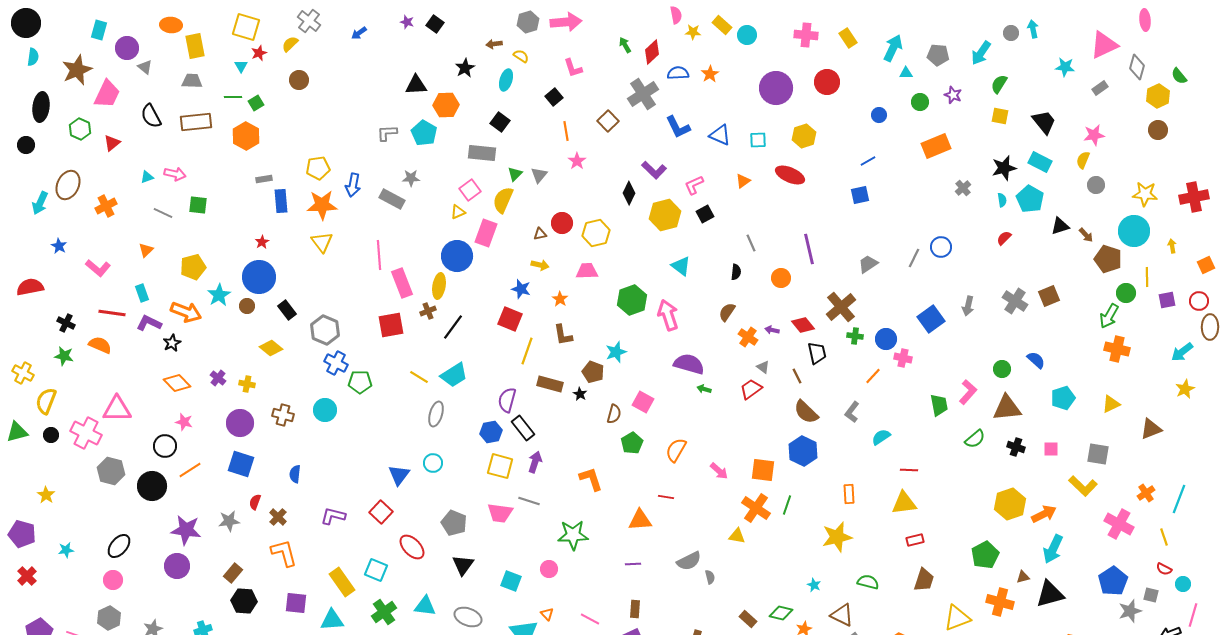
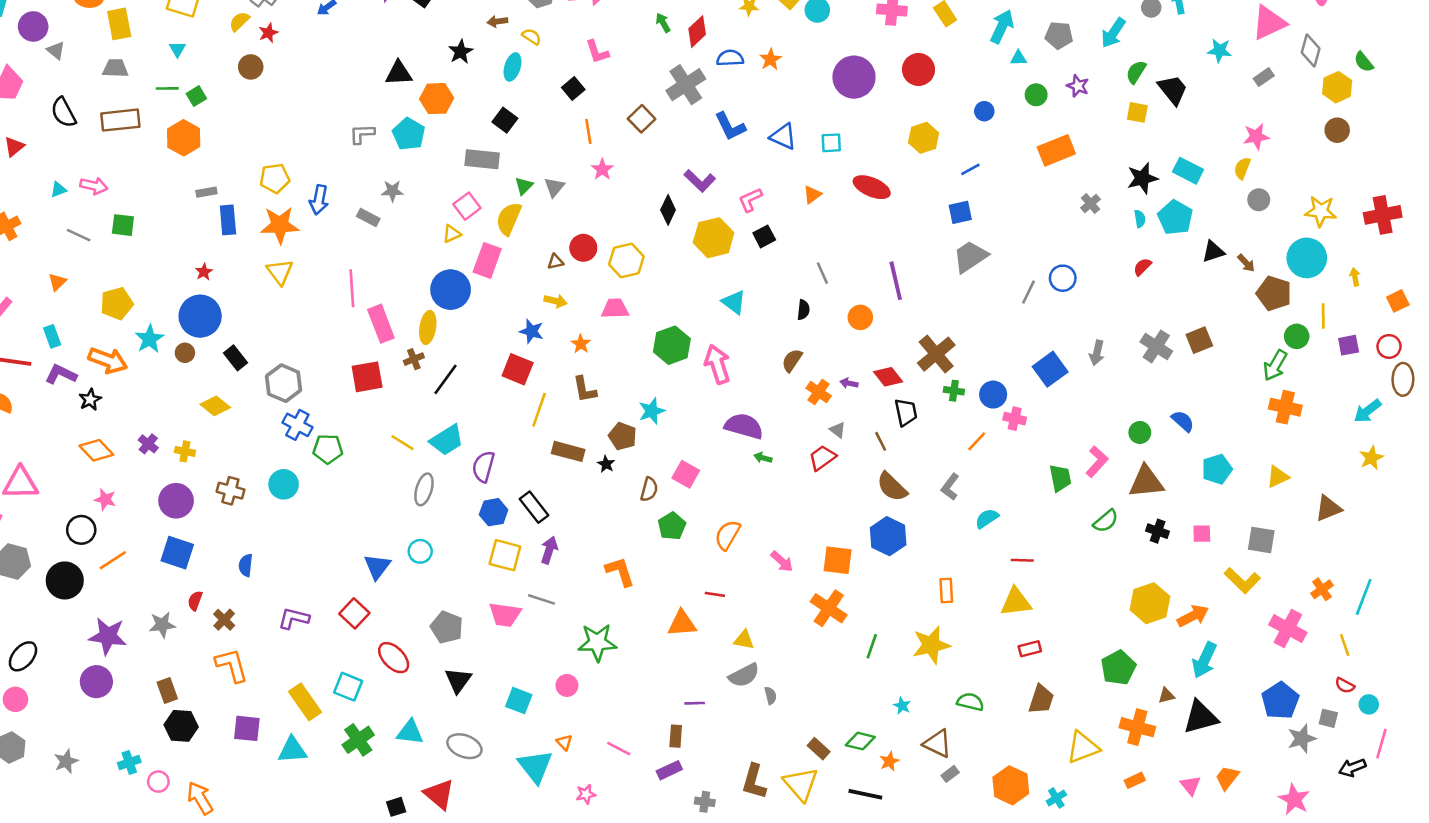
red star: (259, 53) -> (268, 33), moved
black trapezoid: (1044, 122) -> (1173, 90), moved
yellow hexagon: (804, 136) -> (924, 138), moved
gray rectangle: (392, 199) -> (368, 217), size x0.7
gray trapezoid: (868, 264) -> (970, 257), moved, size x1.4
purple semicircle: (507, 400) -> (483, 467), moved
green line: (787, 505) -> (872, 646), moved
yellow triangle: (737, 536) -> (744, 640), moved
purple line: (633, 564) -> (695, 703), moved
brown rectangle: (233, 573) -> (167, 690), turned -60

